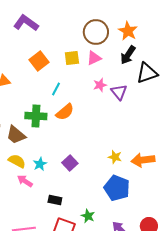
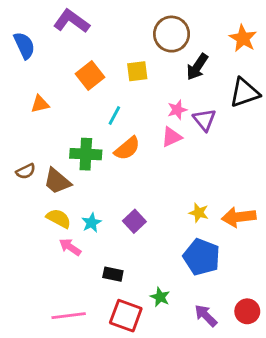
orange star: (128, 31) -> (243, 38), moved
black arrow: (128, 55) -> (197, 67), moved
pink triangle: (94, 58) -> (172, 137), moved

